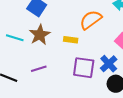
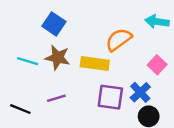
brown star: (40, 35) -> (58, 58), turned -30
yellow rectangle: (71, 40) -> (95, 64), size x1.6

